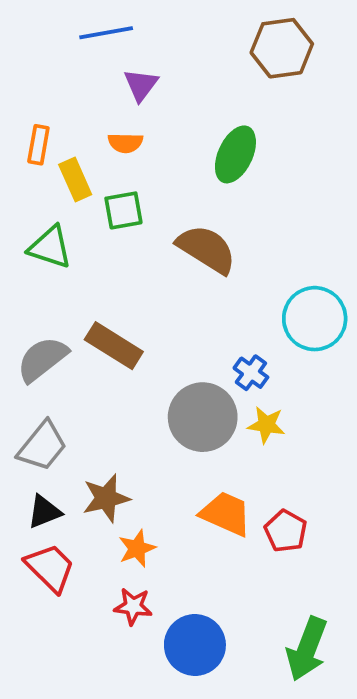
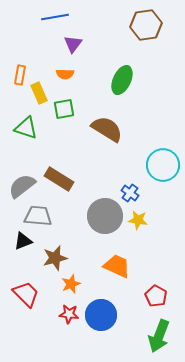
gray trapezoid: (42, 446) -> (38, 216), moved, turned -124
black triangle: (44, 512) -> (23, 241), moved
red pentagon: (286, 531) -> (156, 296), moved
blue circle: (195, 645) -> (101, 315), moved

